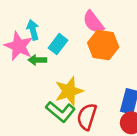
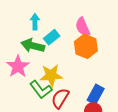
pink star: (19, 46) -> (18, 66), moved
green arrow: (37, 60) -> (33, 46), size x1.6

